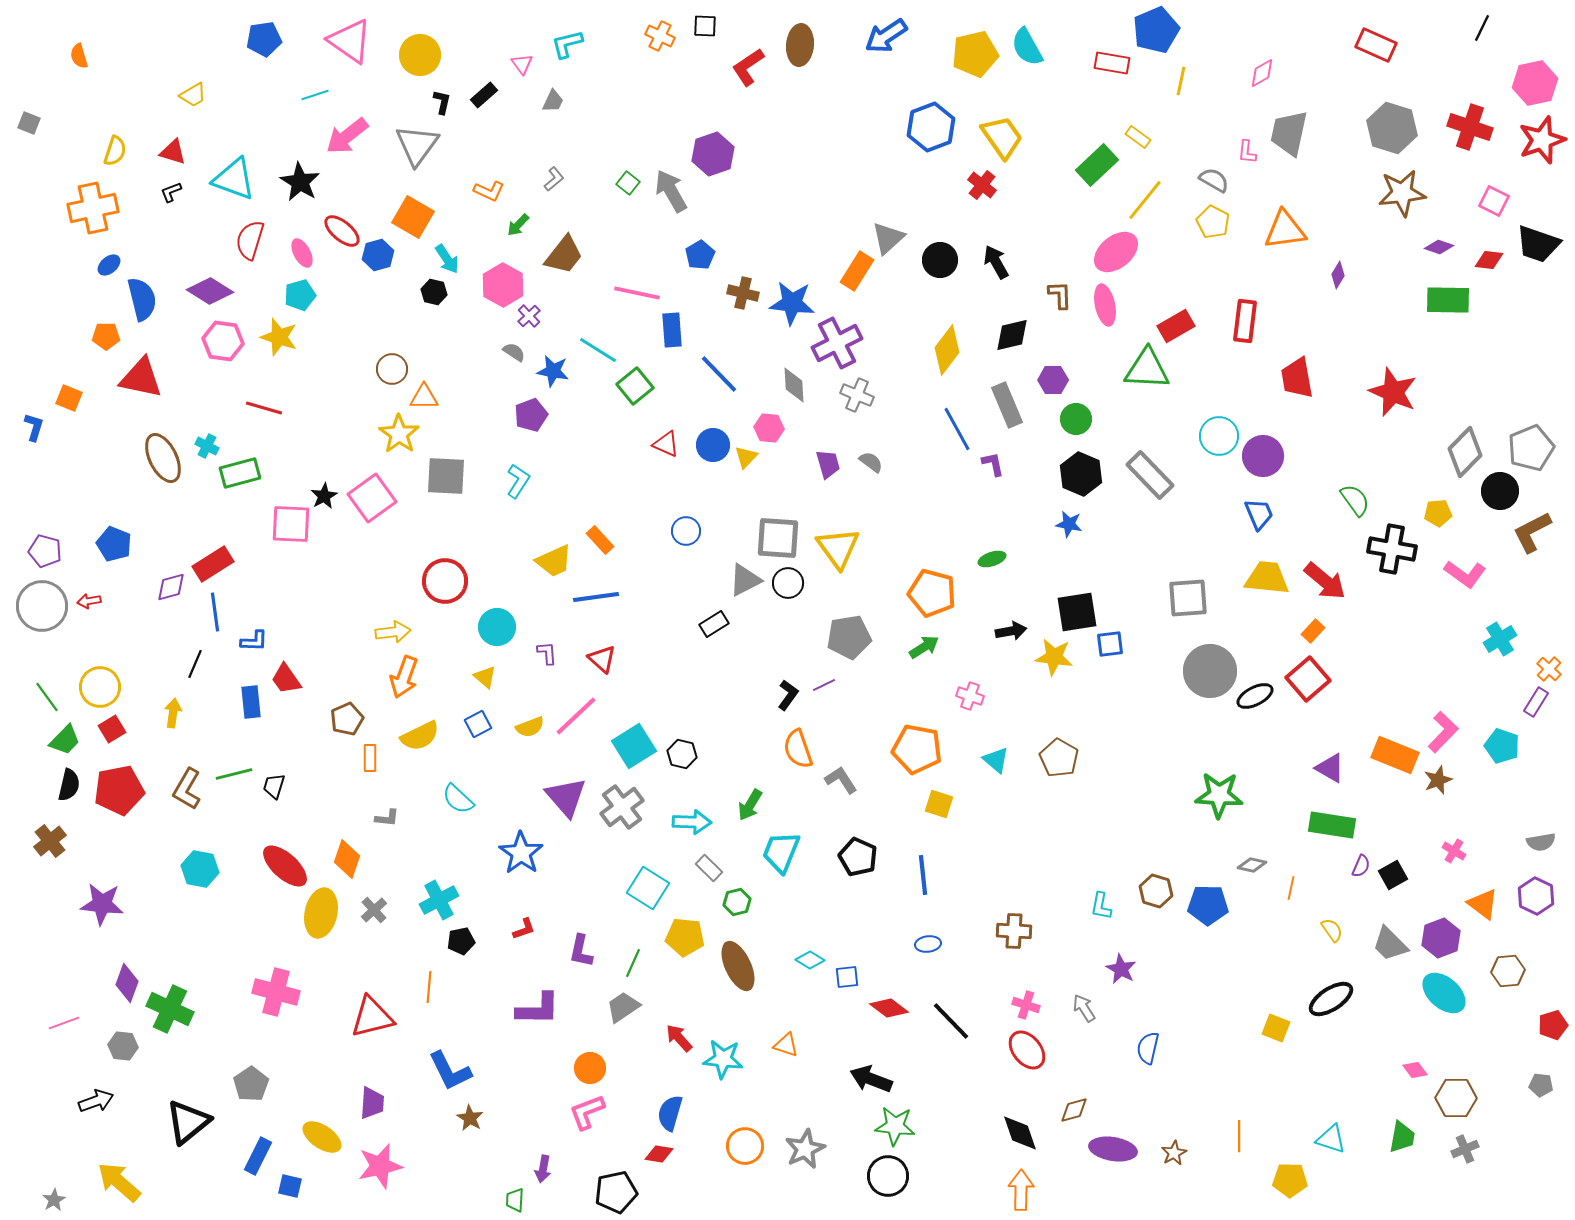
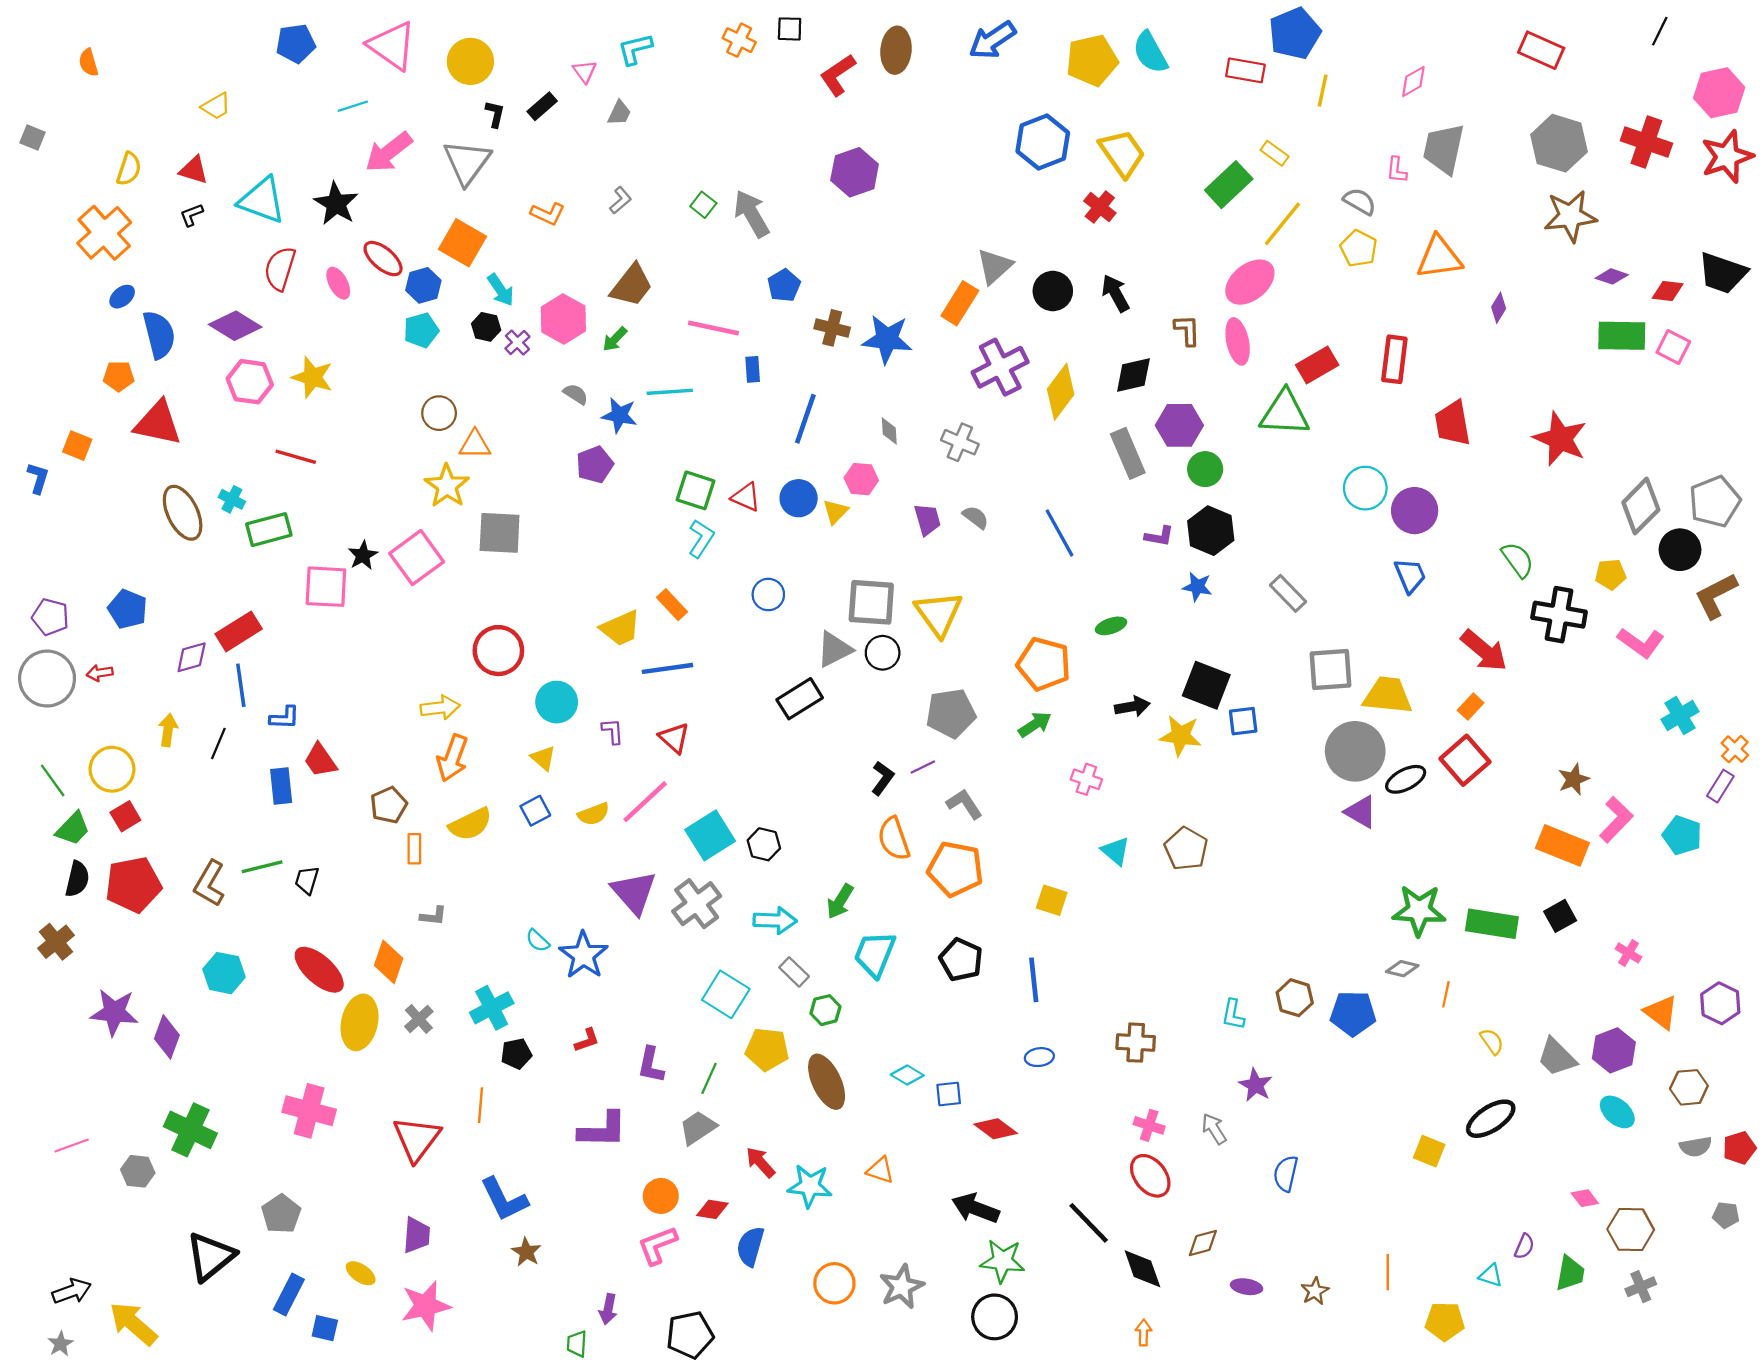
purple hexagon: (713, 154) -> (855, 172), moved
pink square: (1494, 201) -> (1673, 347), moved
orange cross: (93, 208) -> (104, 233), turned -30
green arrow: (518, 225) -> (615, 339), moved
cyan pentagon: (300, 295) -> (421, 330), moved
purple cross: (529, 316) -> (517, 343), moved
blue rectangle: (672, 330) -> (753, 369), size x0.7
purple cross: (837, 343) -> (1000, 367), moved
cyan line: (598, 350) -> (670, 392), turned -36
blue line: (719, 374) -> (805, 419), turned 63
purple hexagon: (1053, 380) -> (1179, 425), size x1.4
gray diamond: (794, 385) -> (889, 431), size x0.7
green square: (635, 386) -> (696, 490), moved, turned -33
blue line: (957, 429) -> (1060, 533), moved
purple L-shape: (993, 464) -> (1159, 536), moved, turned 112
gray rectangle: (1150, 475) -> (1288, 593), moved, size x0.7
cyan L-shape: (518, 481) -> (701, 539), moved
yellow trapezoid: (1267, 578) -> (1388, 695), moved
black square: (1077, 612) -> (1206, 685), turned 30
black rectangle: (714, 624) -> (800, 699), size x1.4
yellow arrow: (173, 713) -> (168, 730), moved
orange pentagon: (917, 749) -> (955, 869), moved
purple triangle: (1330, 768) -> (1361, 812), moved
gray L-shape: (841, 780) -> (964, 804), moved
brown star: (1438, 780) -> (1574, 779), moved
green star: (1219, 795) -> (1419, 910), moved
cyan semicircle: (458, 799) -> (538, 941), moved, size x0.7
gray semicircle: (1541, 842) -> (1696, 1147), moved
purple semicircle: (1361, 866) -> (1524, 1246), moved
black square: (1393, 875) -> (1560, 916), moved
purple diamond: (127, 983) -> (167, 1037), moved
cyan ellipse: (1444, 993) -> (1617, 1112), size x0.7
red triangle: (372, 1017) -> (417, 1139), turned -39
black line: (951, 1021) -> (1089, 1223), moved
black arrow: (96, 1101) -> (72, 1291), moved
yellow ellipse: (322, 1137) -> (361, 1273), size x0.7
cyan triangle: (1331, 1139) -> (1491, 1275), size x0.7
purple ellipse: (1113, 1149) -> (1247, 1287), size x0.6
red diamond: (659, 1154) -> (712, 1209), moved
orange arrow: (1021, 1190) -> (1144, 1333), size x0.6

